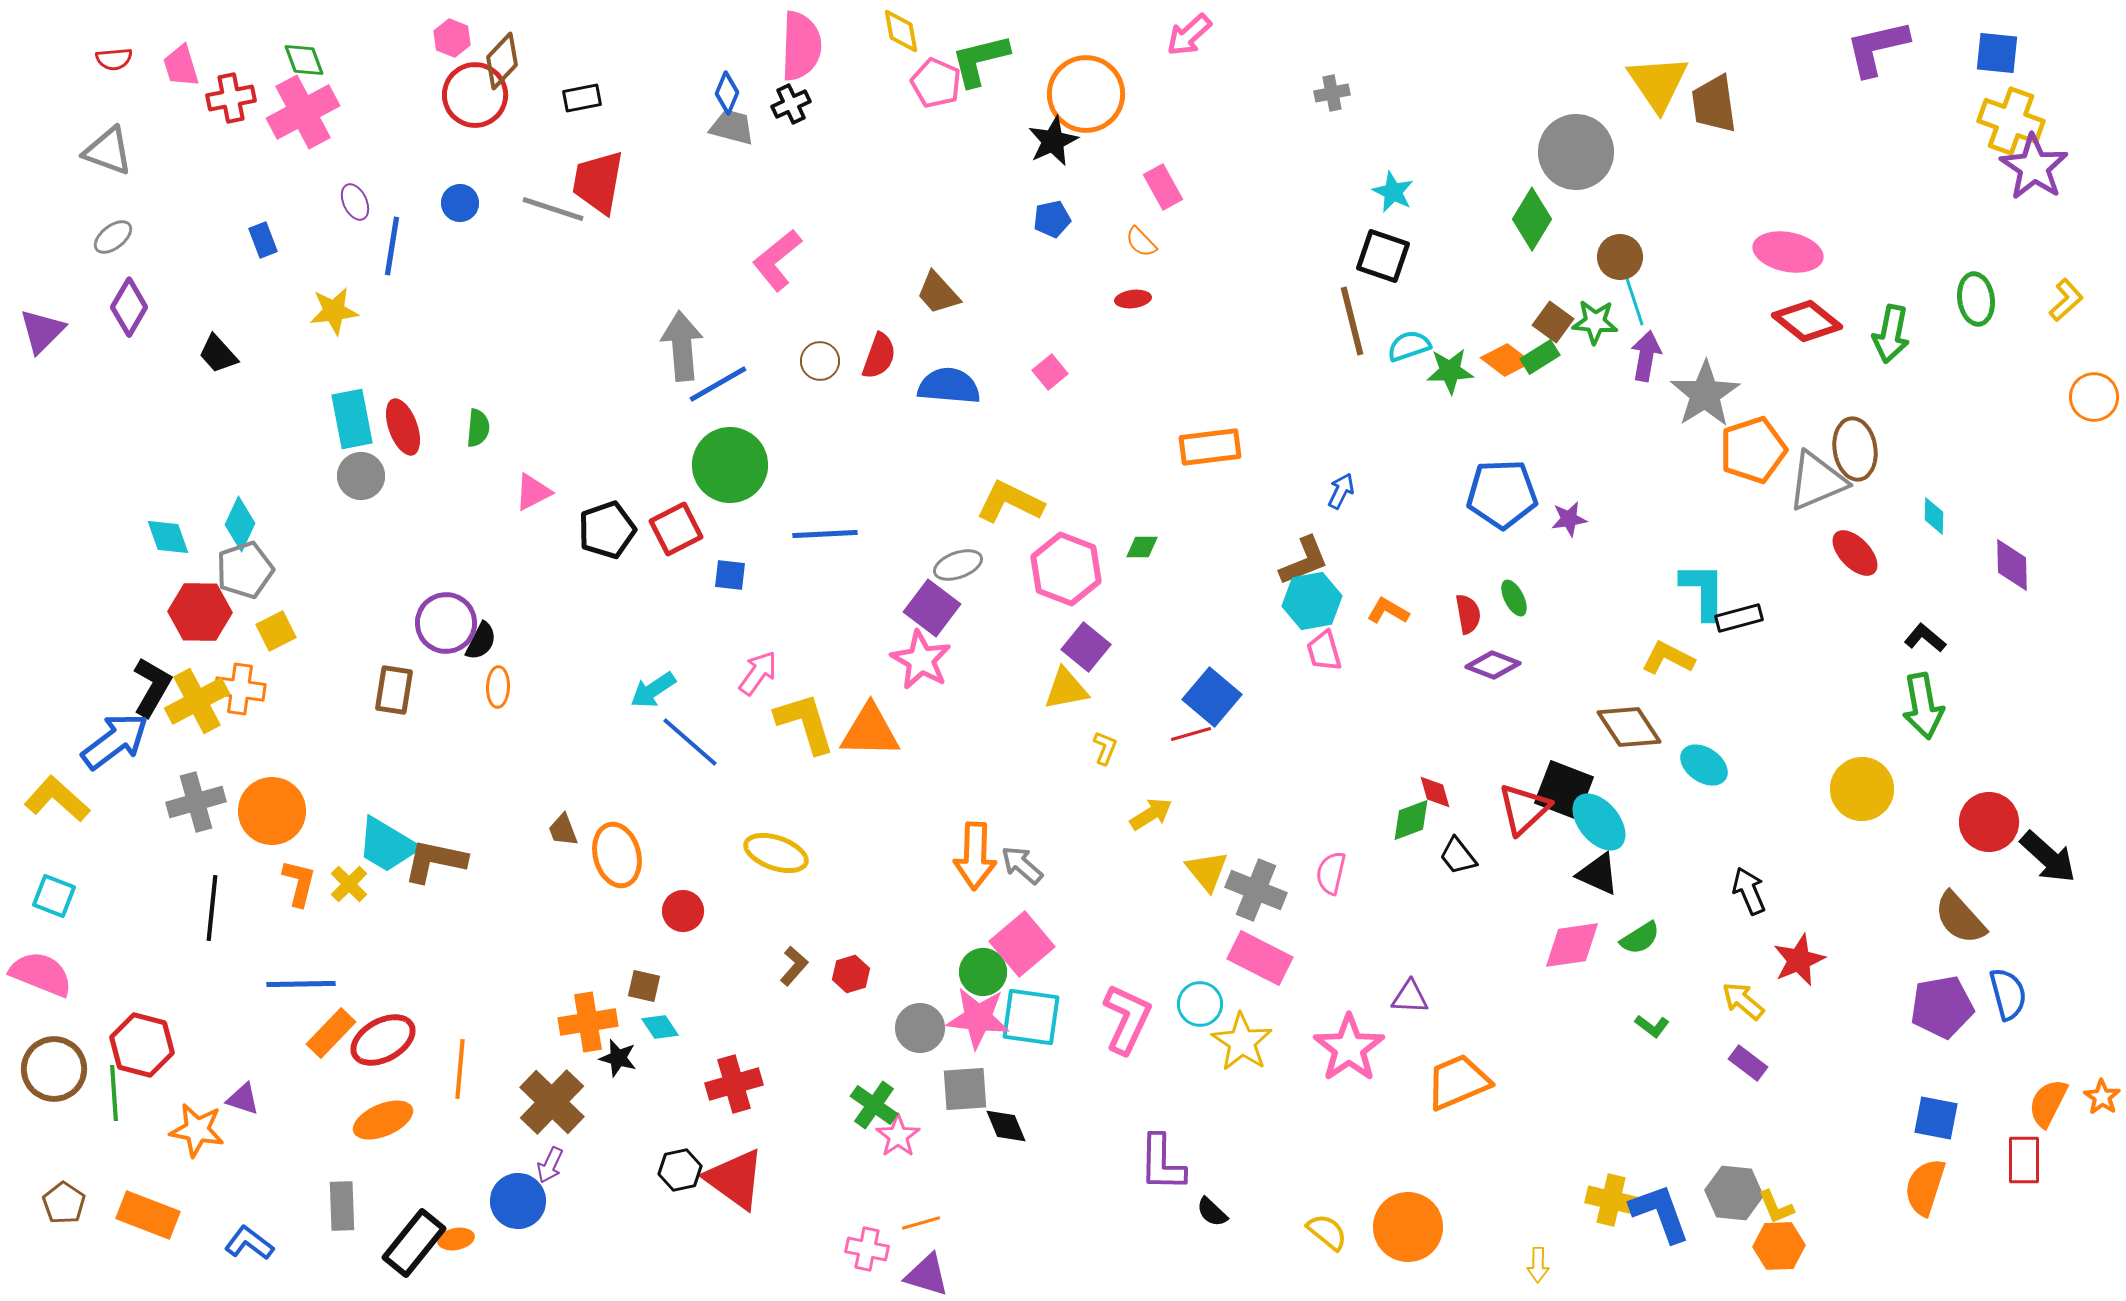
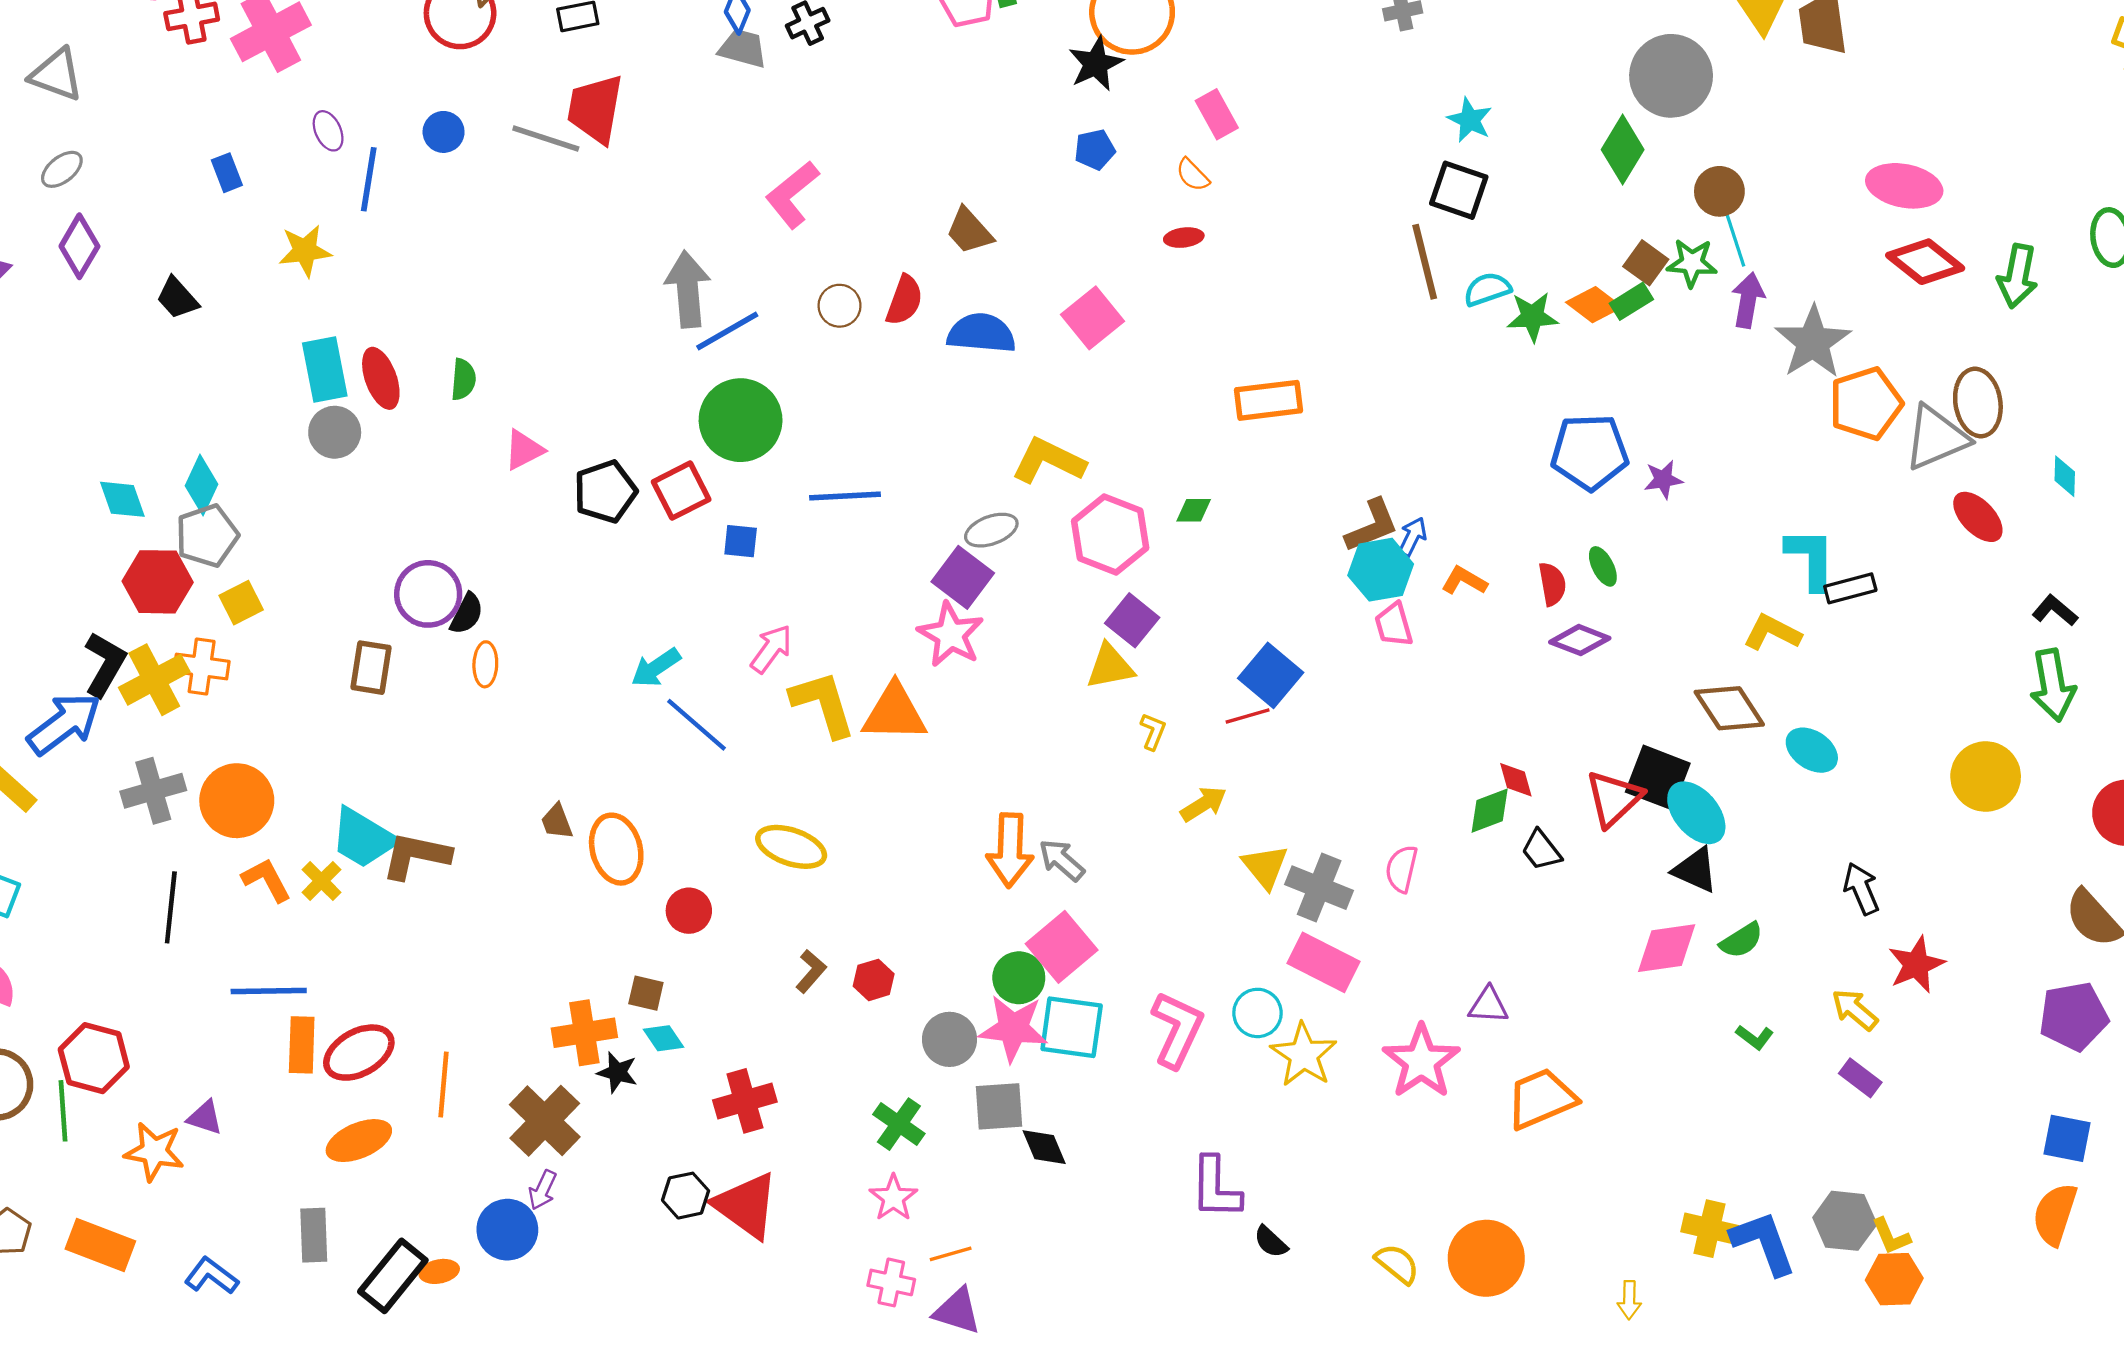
pink square: (1050, 372) -> (1092, 318), size x1.6
blue arrow: (1341, 491) -> (1413, 537), moved
orange L-shape: (299, 883) -> (266, 880), turned -42
orange rectangle: (331, 1033) -> (302, 1045), turned -42
pink star: (898, 1136) -> (893, 1198), moved

